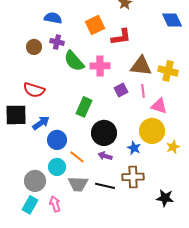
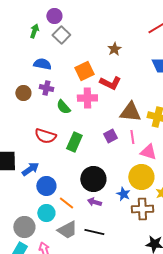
red L-shape: (121, 37) -> (110, 83), turned 35
green semicircle: (74, 61) -> (63, 107), size x0.7
pink cross: (100, 66) -> (87, 98), moved
red semicircle: (34, 90) -> (45, 136), moved
green rectangle: (84, 107) -> (74, 142), moved
brown cross: (133, 177) -> (142, 209), moved
gray trapezoid: (78, 184) -> (67, 230), turned -30

